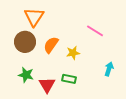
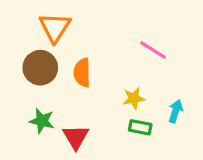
orange semicircle: (51, 45) -> (82, 73), turned -36
yellow star: (73, 53) -> (134, 98), moved
green rectangle: (69, 79) -> (140, 127), moved

